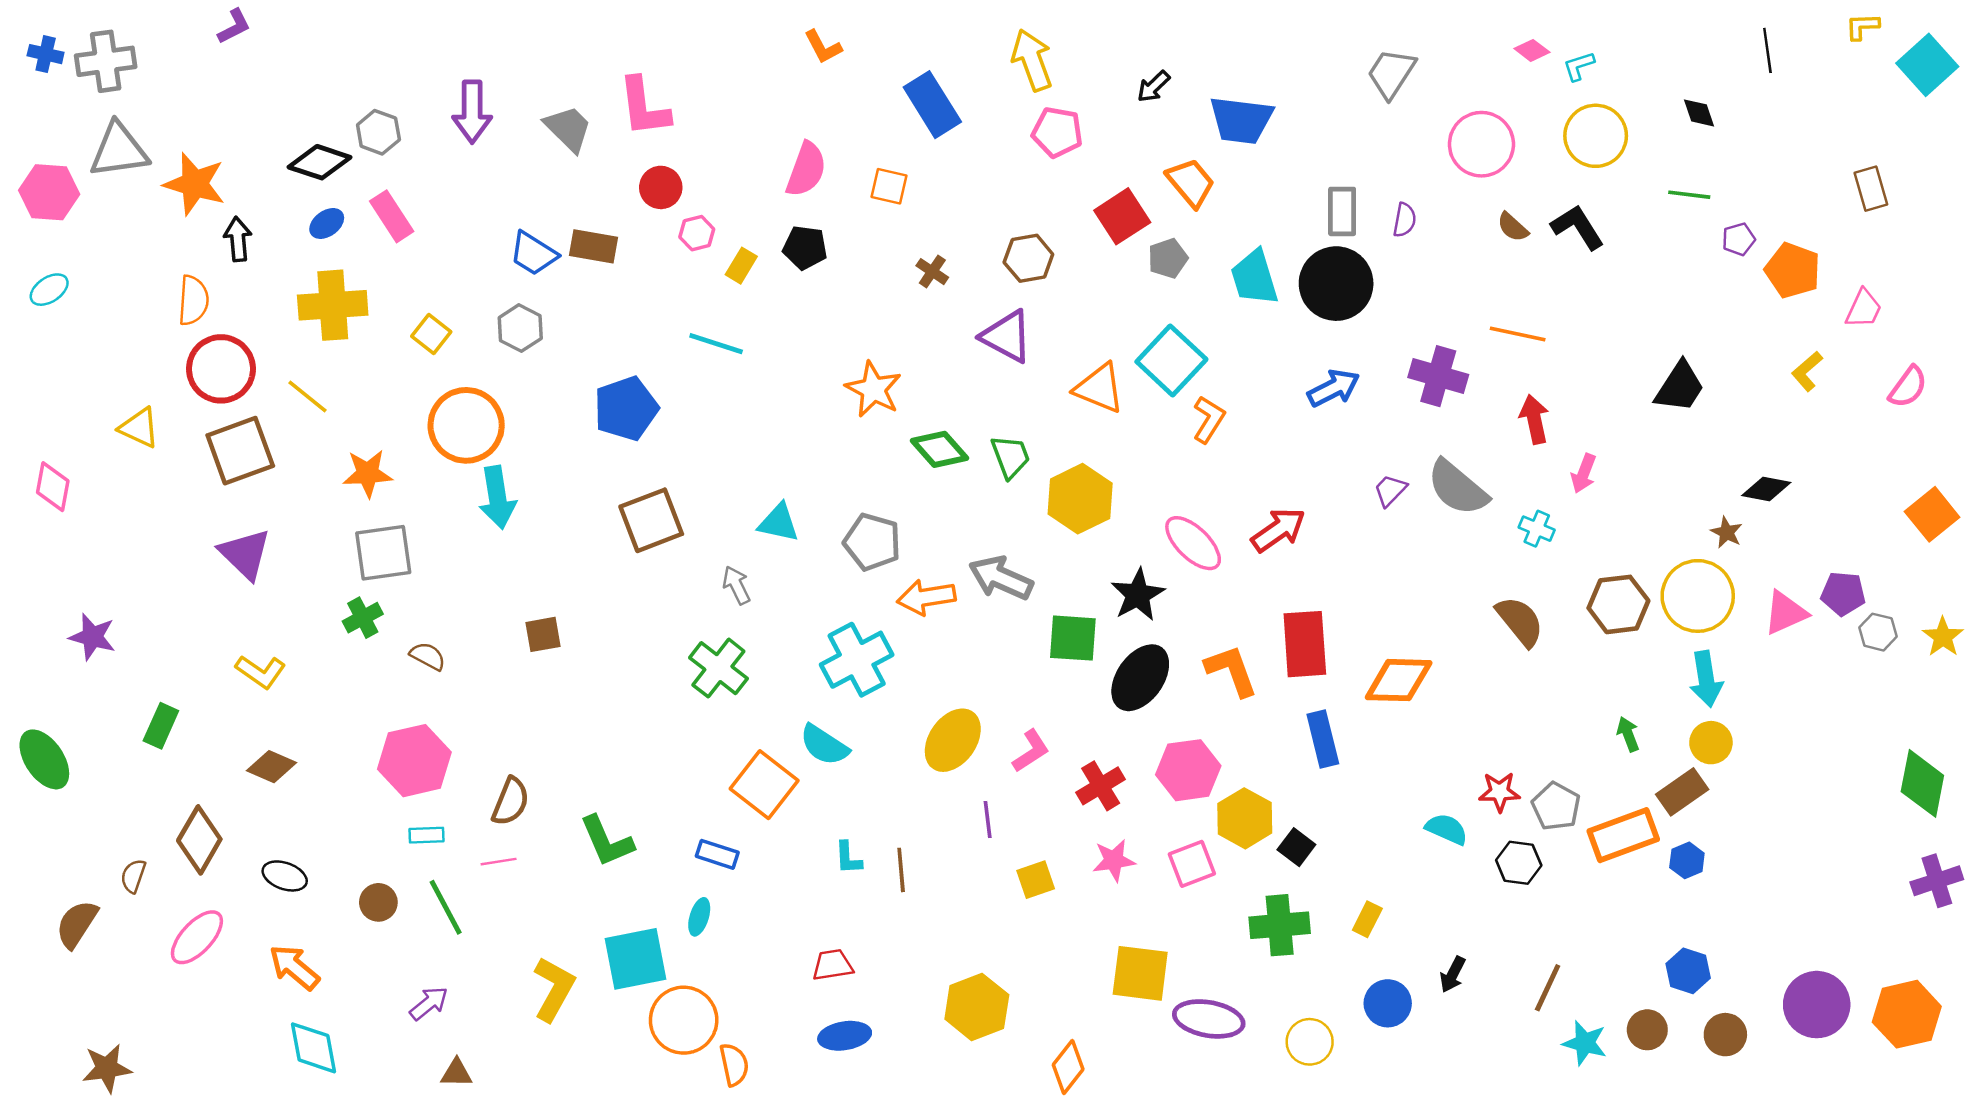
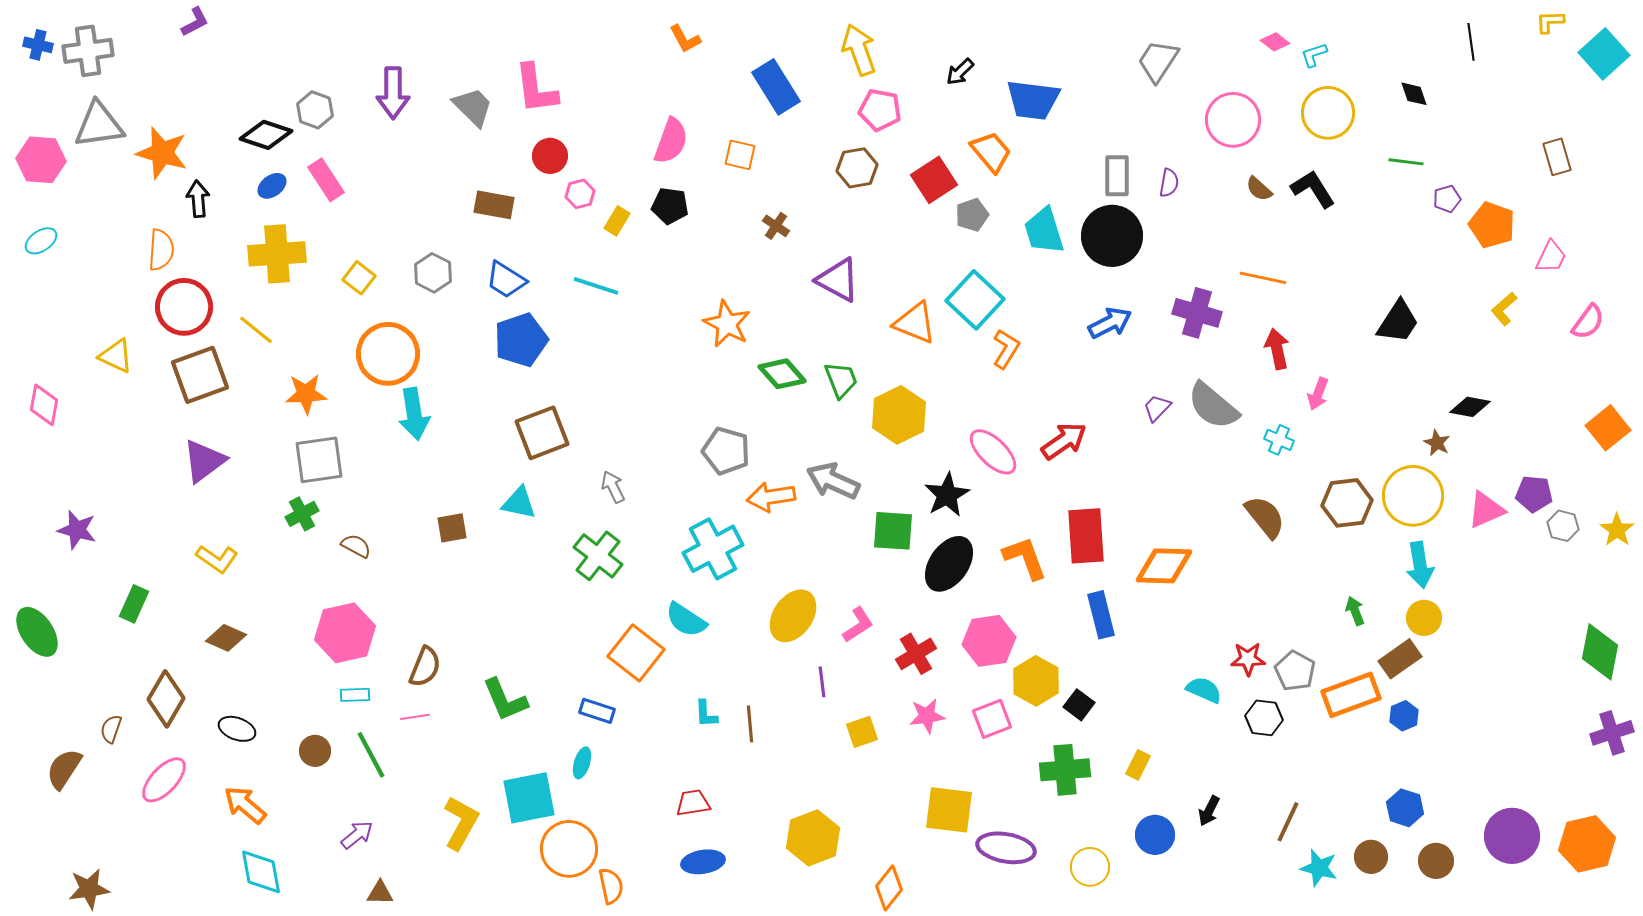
blue trapezoid: (533, 254) -> (506, 280), moved
brown hexagon: (1028, 258) -> (857, 168), moved
cyan triangle: (779, 523) -> (519, 503), moved
purple triangle: (245, 554) -> (204, 461), turned 39

